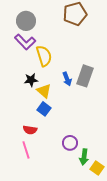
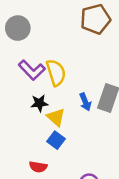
gray circle: (26, 21) -> (18, 28), moved
purple L-shape: (25, 42) -> (32, 70), moved

